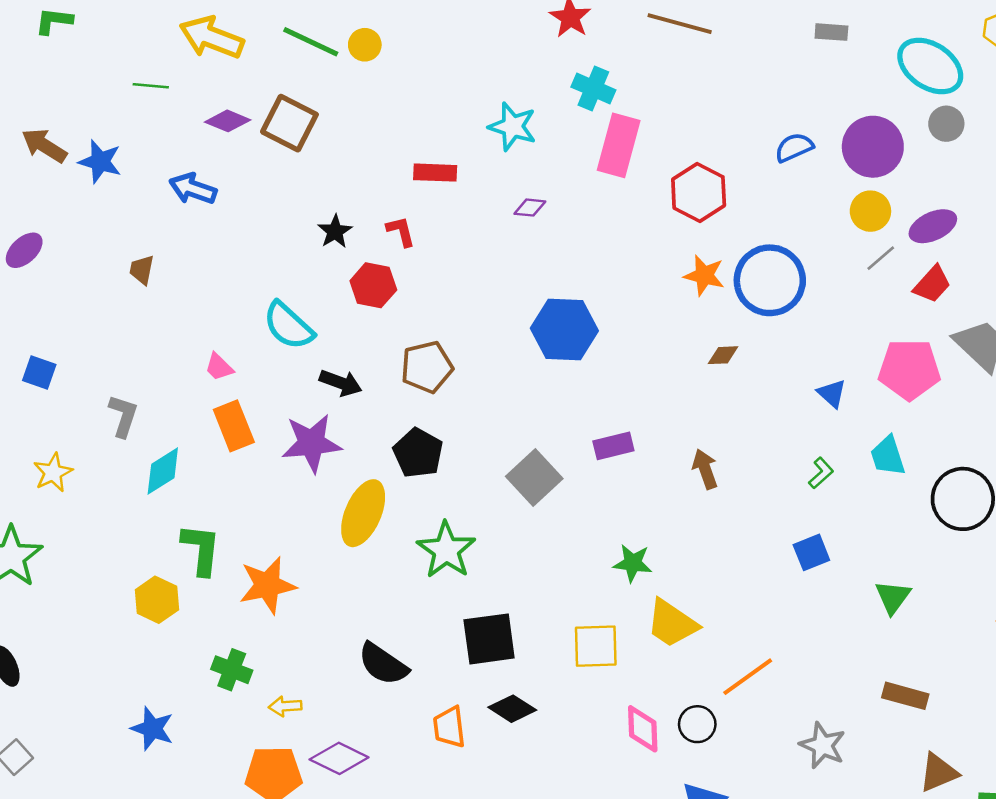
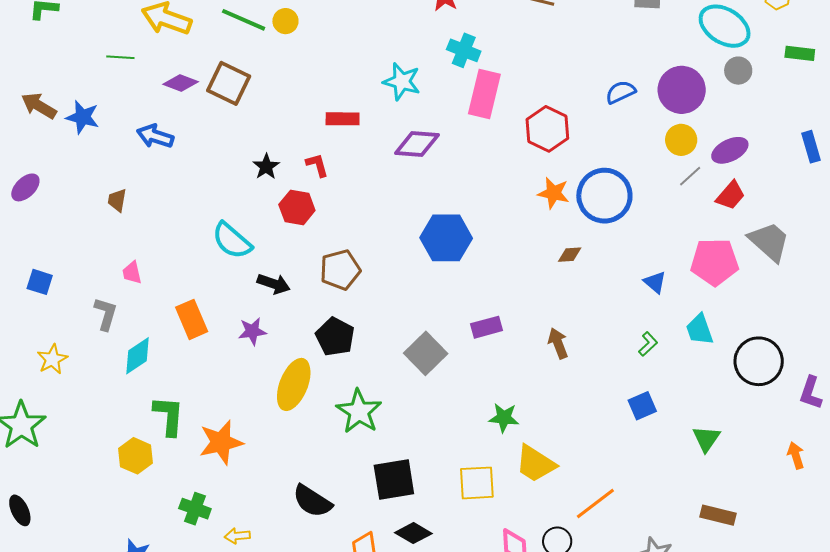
purple diamond: (530, 208) -> (417, 144), size x1.8
pink trapezoid: (219, 367) -> (132, 273), moved, turned 35
purple star: (312, 443) -> (252, 331), size x0.6

